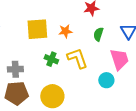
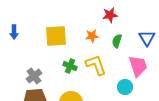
orange star: (65, 31) -> (92, 36), moved
gray cross: (15, 69) -> (34, 76), turned -35

